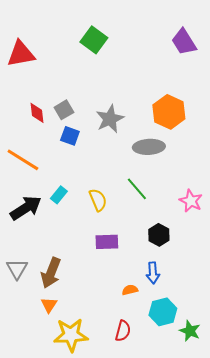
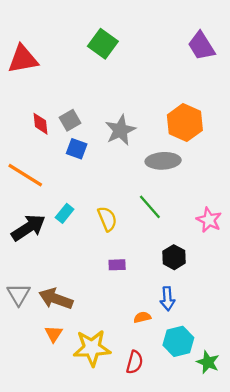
purple rectangle: (107, 242) -> (117, 265), size x0.7
brown arrow: (51, 273) -> (56, 299), turned 88
yellow star: (71, 335) -> (92, 348), moved

